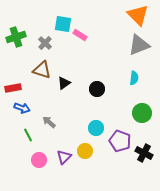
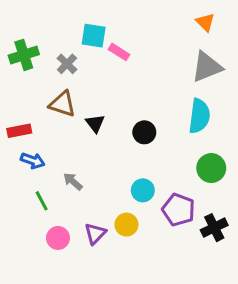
orange triangle: (138, 15) -> (205, 22), size x0.6
cyan semicircle: (134, 78) -> (199, 116), size x1.6
black triangle: (64, 83) -> (95, 123), turned -32
black cross: (144, 153) -> (214, 228), turned 36

